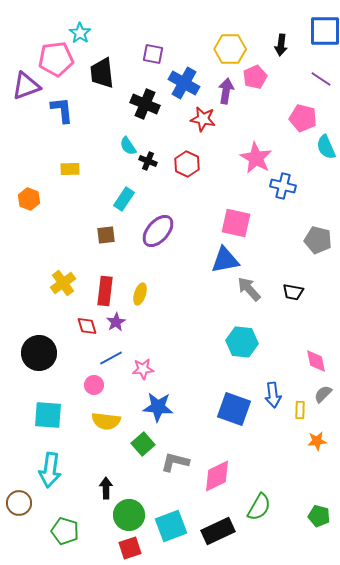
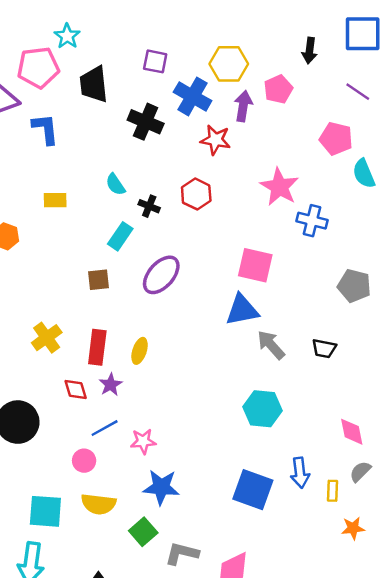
yellow hexagon: (230, 49) -> (229, 64), moved
cyan semicircle: (128, 146) -> (115, 184), moved
black cross: (148, 161) -> (149, 206), moved
cyan square: (48, 415) -> (45, 511), moved

